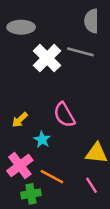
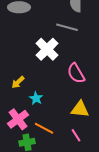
white cross: (47, 58) -> (47, 49), moved
pink semicircle: (64, 115) -> (76, 73), moved

